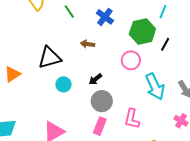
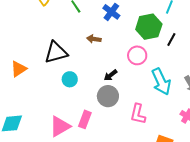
black arrow: (95, 79) -> (111, 75), moved
pink rectangle: (100, 126) -> (85, 119), moved

